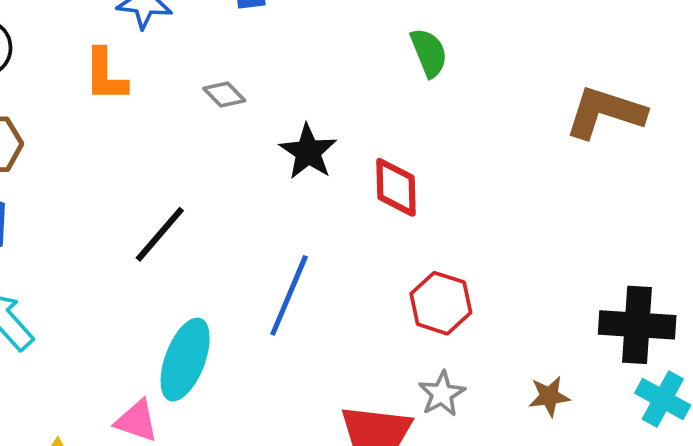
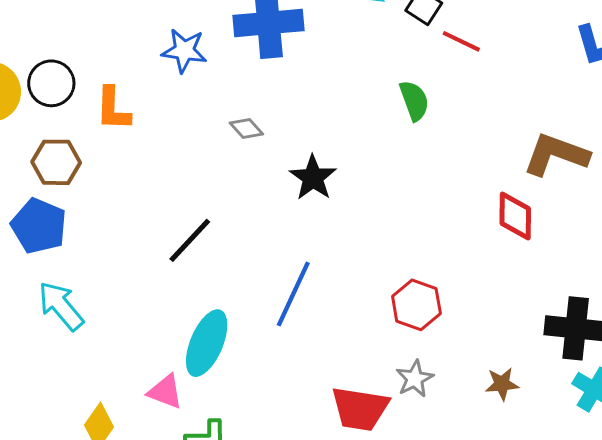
orange L-shape: (105, 75) -> (113, 109), moved
red diamond: (396, 187) -> (515, 216), moved

